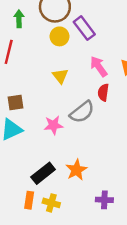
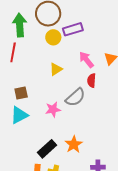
green arrow: (19, 19) -> (20, 25), size x1.6
purple rectangle: (84, 28) -> (73, 29), turned -66
yellow triangle: (60, 76) -> (56, 69), turned 40

